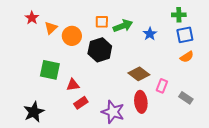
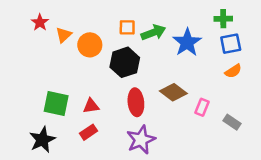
blue star: (150, 34) -> (187, 42), size x1.6
green square: (50, 70) -> (56, 104), moved
red ellipse: (141, 102) -> (136, 102), moved
red rectangle: (81, 103) -> (89, 132), moved
purple star: (113, 112) -> (141, 140), turned 30

